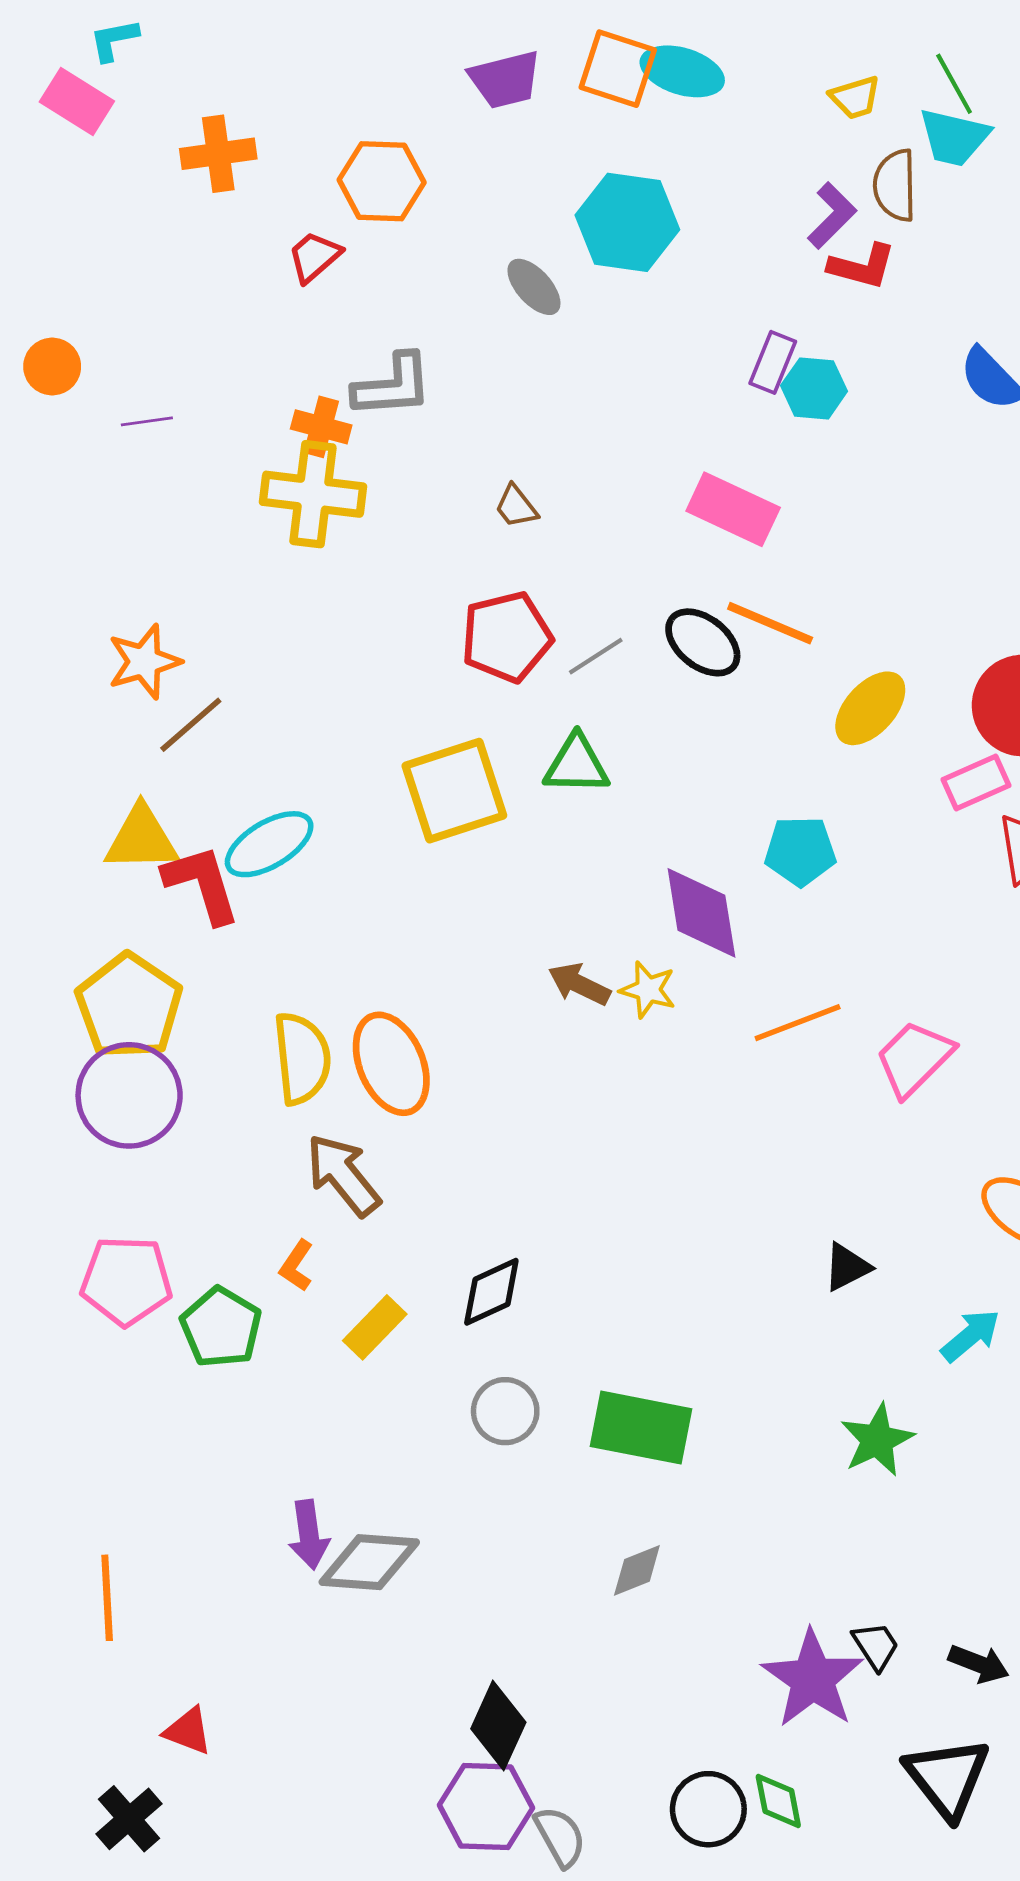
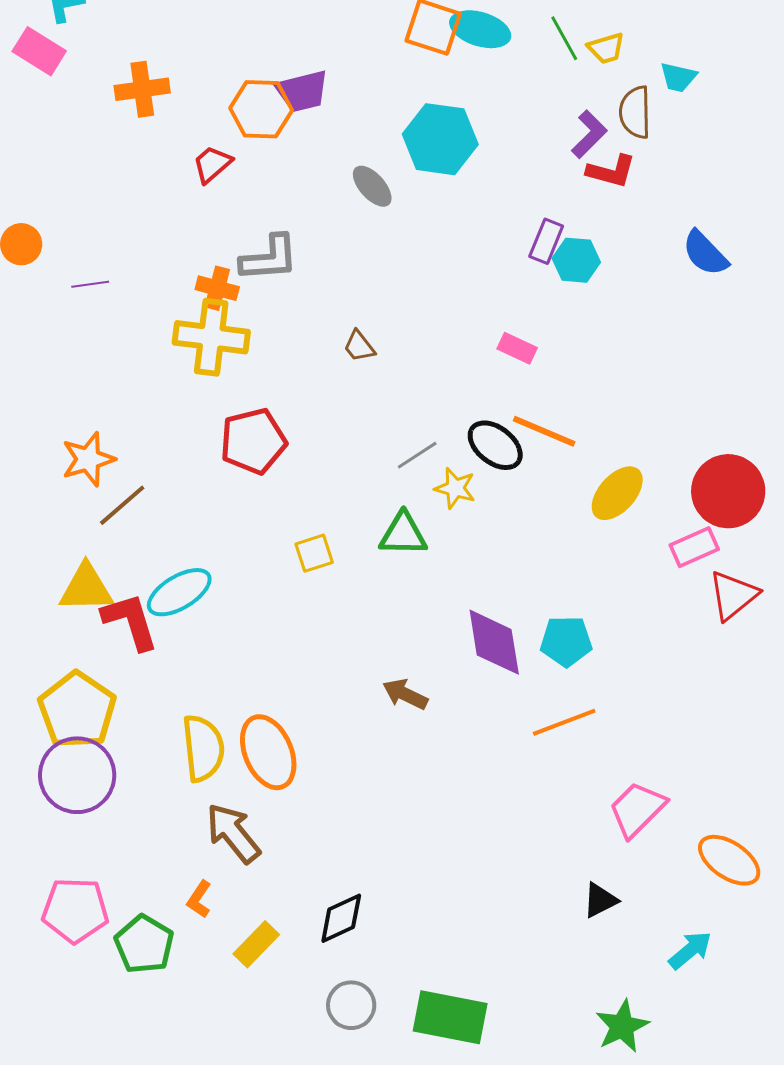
purple trapezoid: (505, 80) -> (302, 91), moved
green line: (954, 84) -> (564, 38), moved
cyan trapezoid: (954, 137) -> (678, 77), size x0.7
pink rectangle: (733, 509) -> (517, 348), size x0.6
red pentagon: (507, 637) -> (253, 441), moved
yellow square: (454, 791) -> (314, 553), size x0.5
cyan pentagon: (800, 851) -> (566, 641), moved
yellow star: (648, 990) -> (455, 488), moved
pink trapezoid: (914, 1058) -> (637, 809), moved

